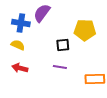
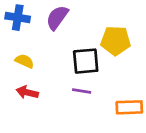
blue cross: (21, 23) -> (18, 18), moved
black square: (63, 45) -> (86, 61), size x1.5

